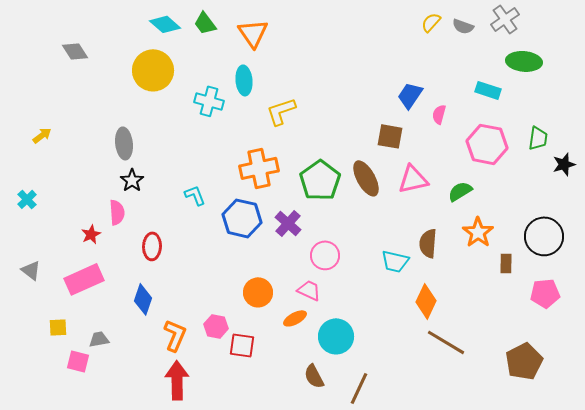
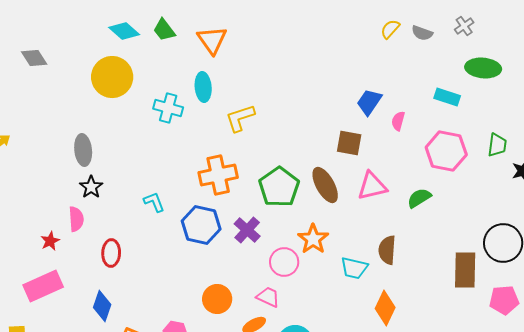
gray cross: (505, 19) -> (464, 26), size x0.7
orange star: (478, 232) -> (313, 239), moved
brown rectangle: (506, 263) -> (465, 270), size x1.8

